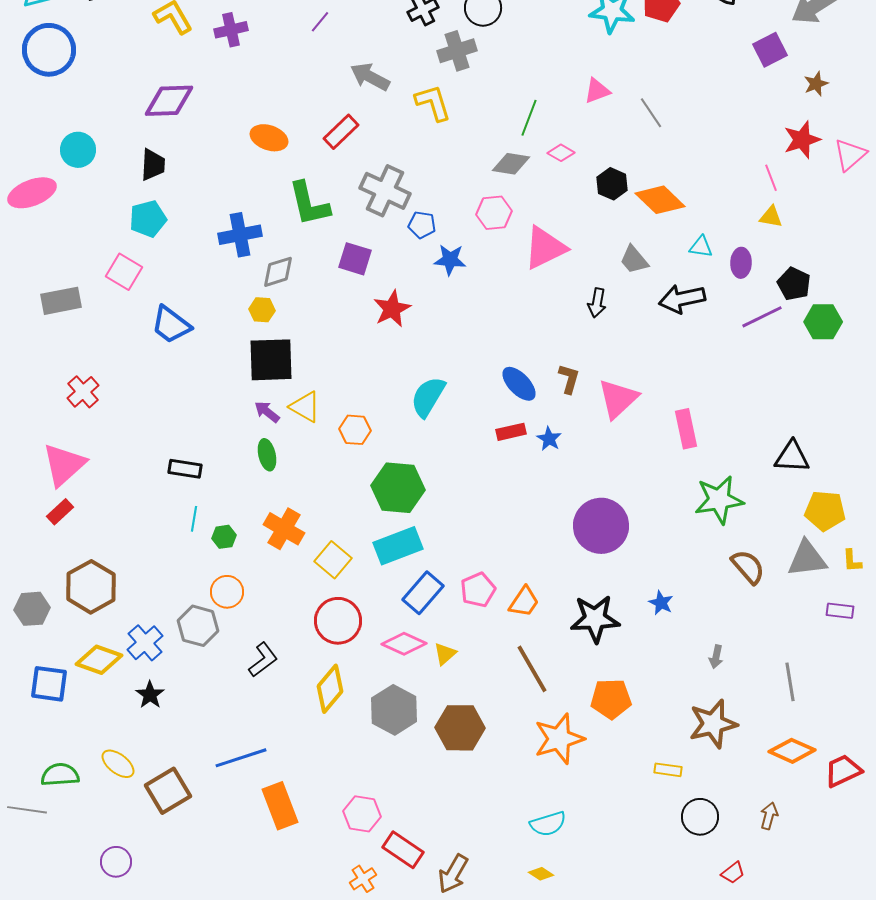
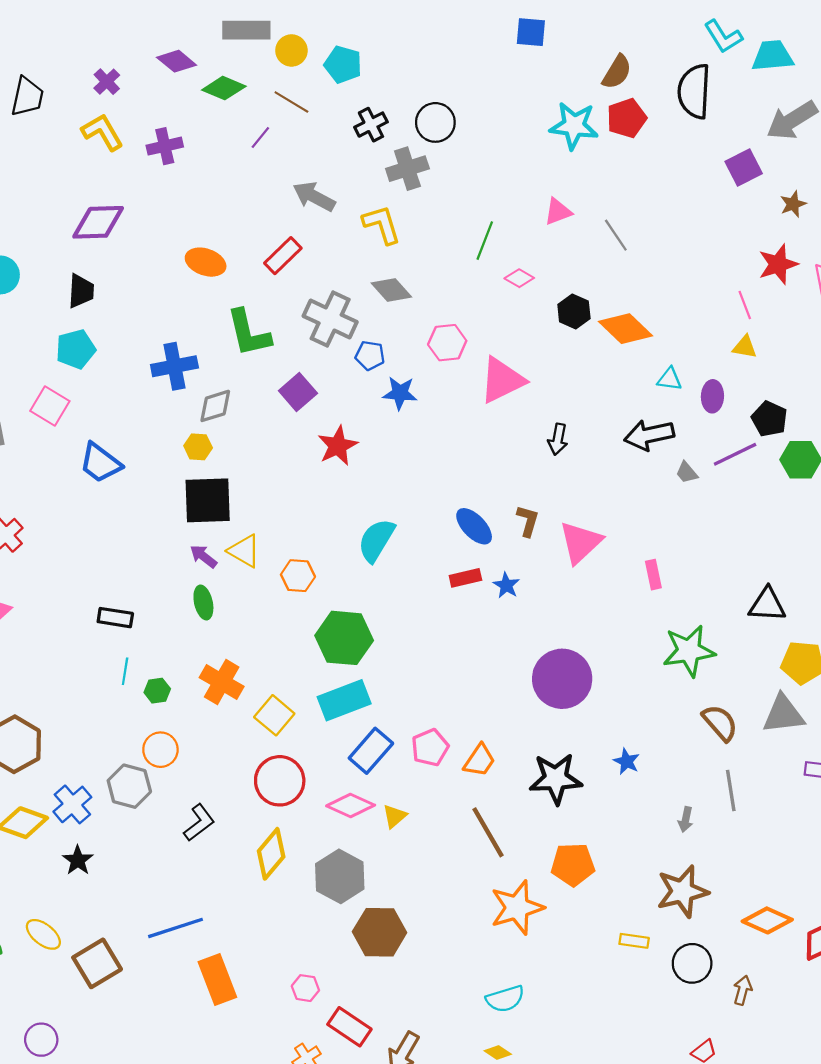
gray diamond: (511, 164) -> (391, 290), moved, turned 39
purple square: (355, 259) -> (298, 392), turned 32
gray trapezoid: (634, 260) -> (687, 473), moved, size x0.7
pink rectangle: (686, 429) -> (653, 575), size x0.7
gray line: (790, 682) -> (731, 790), moved
brown hexagon: (460, 728) -> (380, 932), moved
pink hexagon: (362, 814) -> (305, 988), size x0.7
black circle: (700, 817) -> (692, 963), moved

